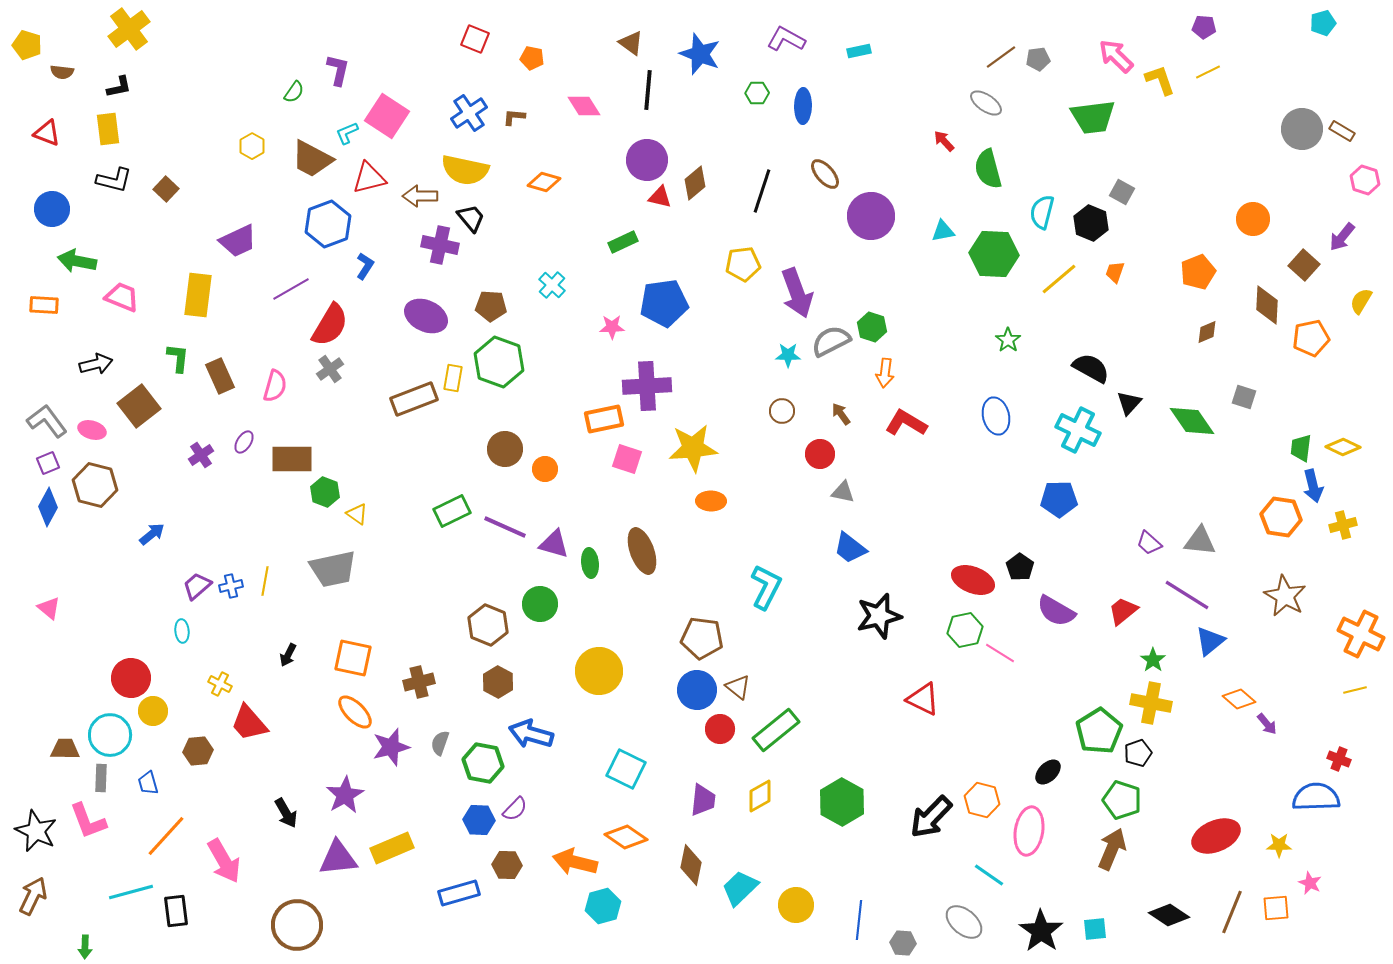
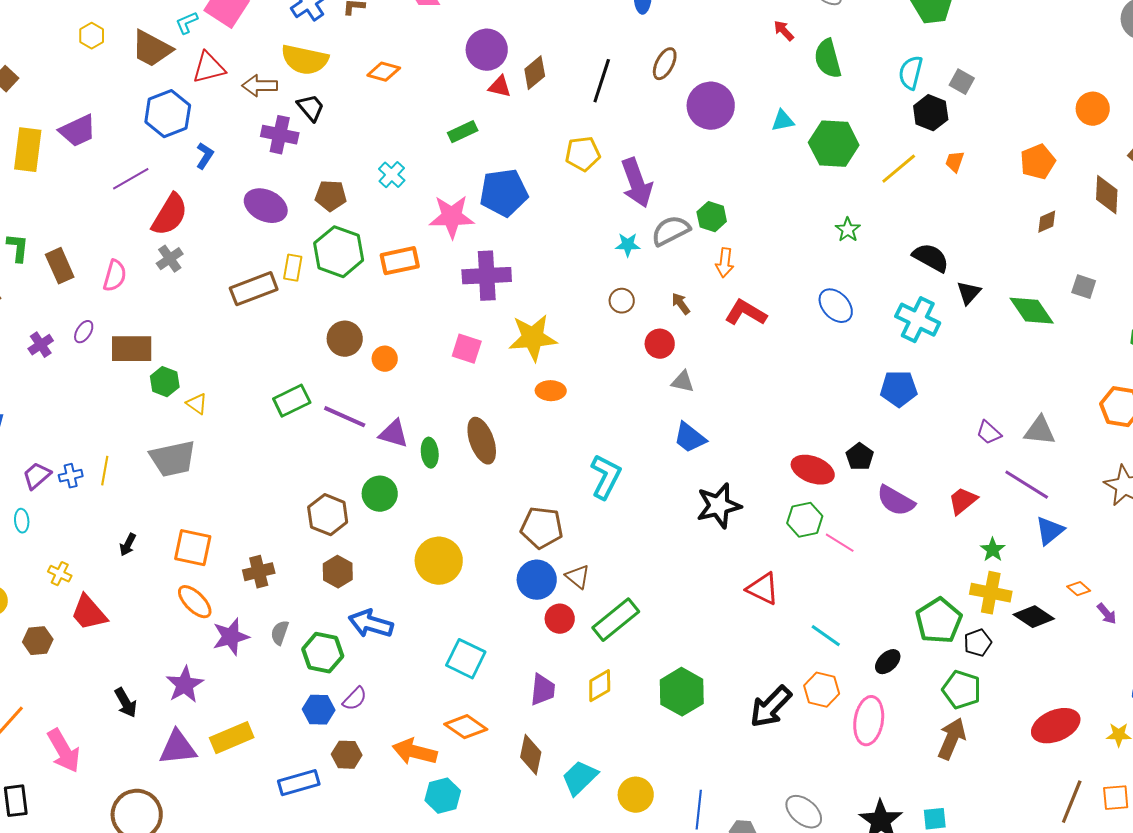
brown ellipse: (825, 174) -> (665, 64), turned 68
cyan semicircle: (1042, 212) -> (911, 73), moved
yellow rectangle: (198, 295) -> (28, 150), moved
pink star: (612, 327) -> (452, 217), size x1.8
blue ellipse: (996, 416) -> (836, 306), turned -30
orange rectangle: (604, 419) -> (400, 261), moved
orange diamond: (1239, 699) -> (1079, 589), size x0.7
cyan line: (989, 875) -> (826, 636), moved
black diamond: (1169, 915) -> (1034, 617), moved

